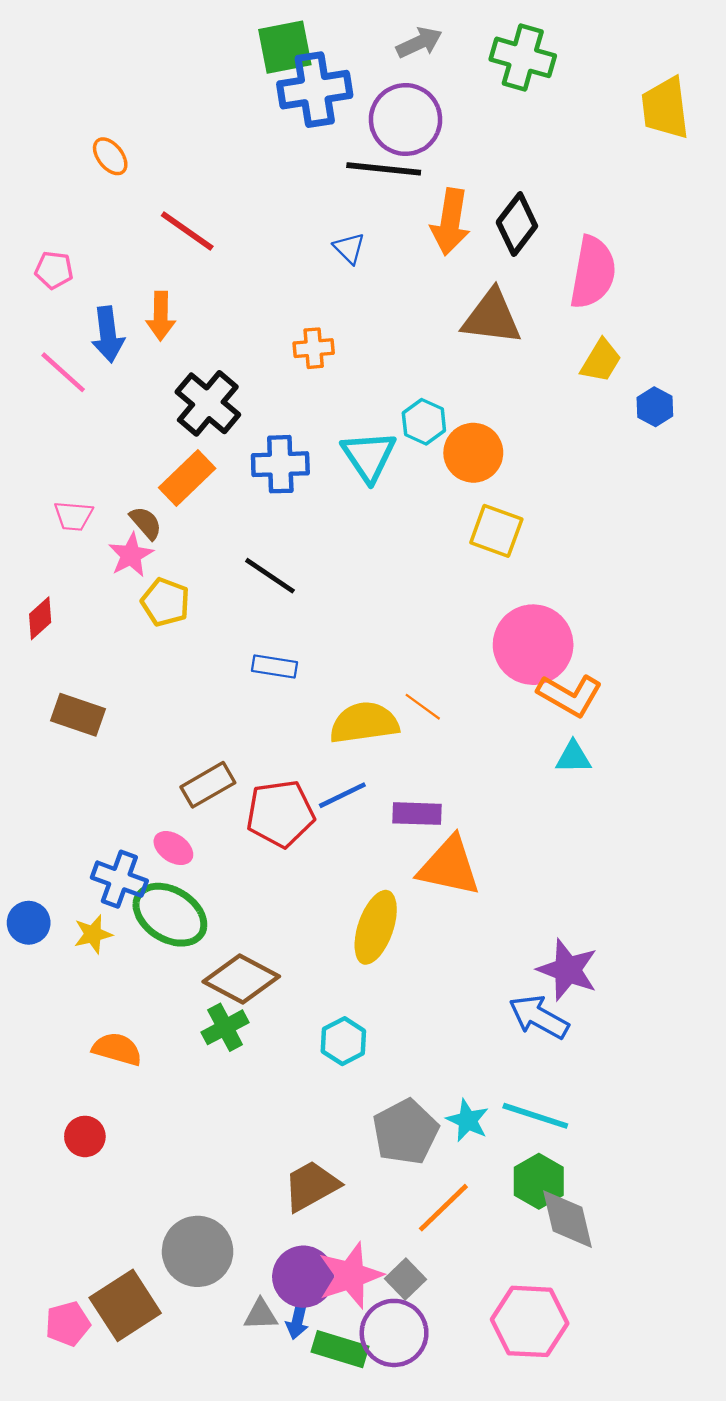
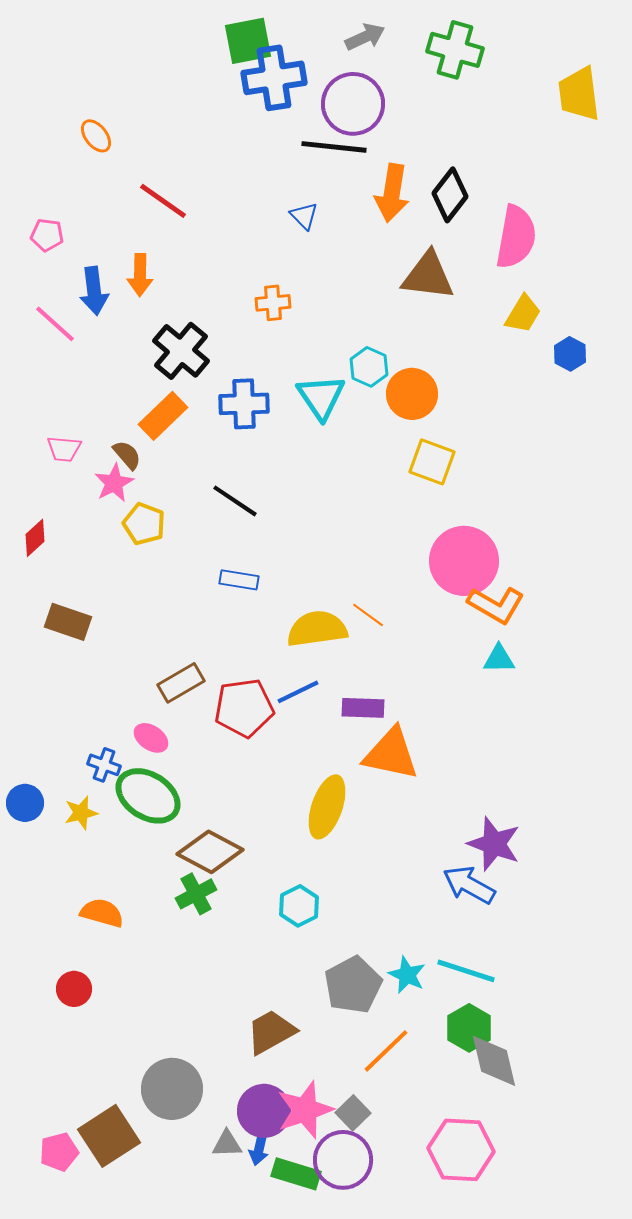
blue cross: (119, 879) -> (104, 765), size x0.7

